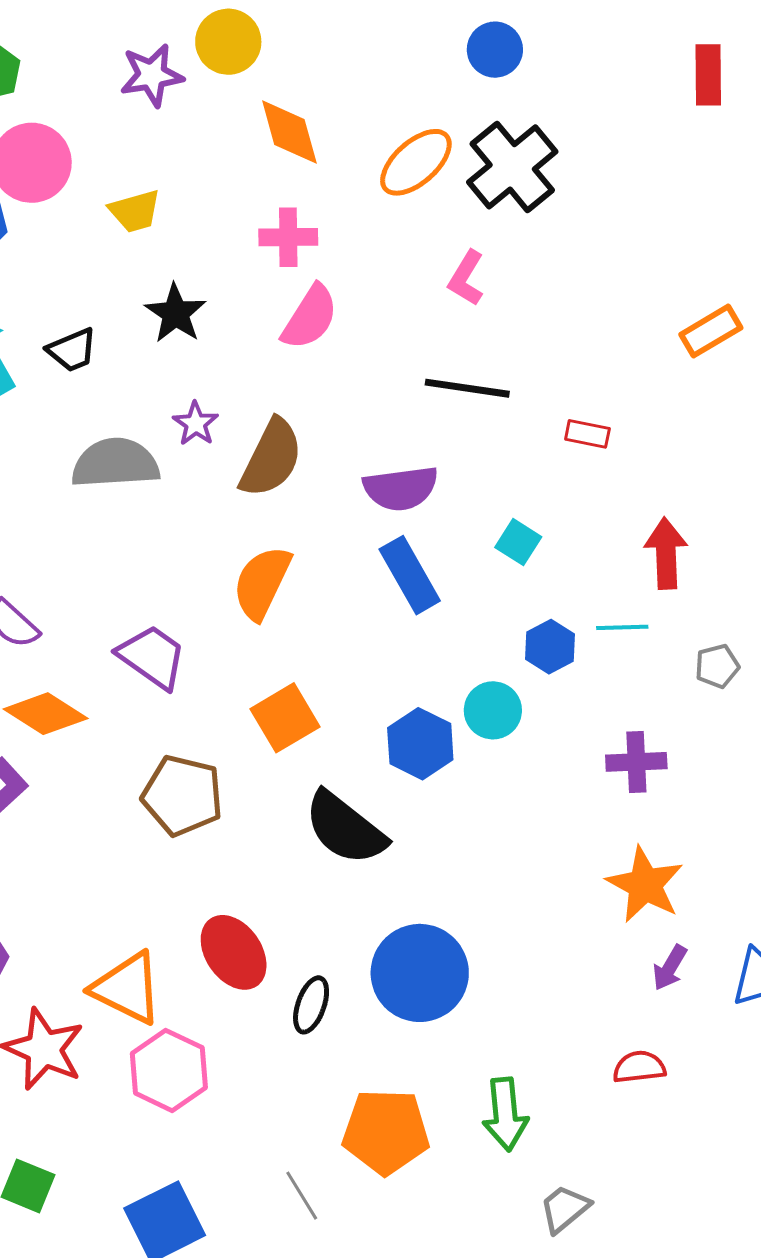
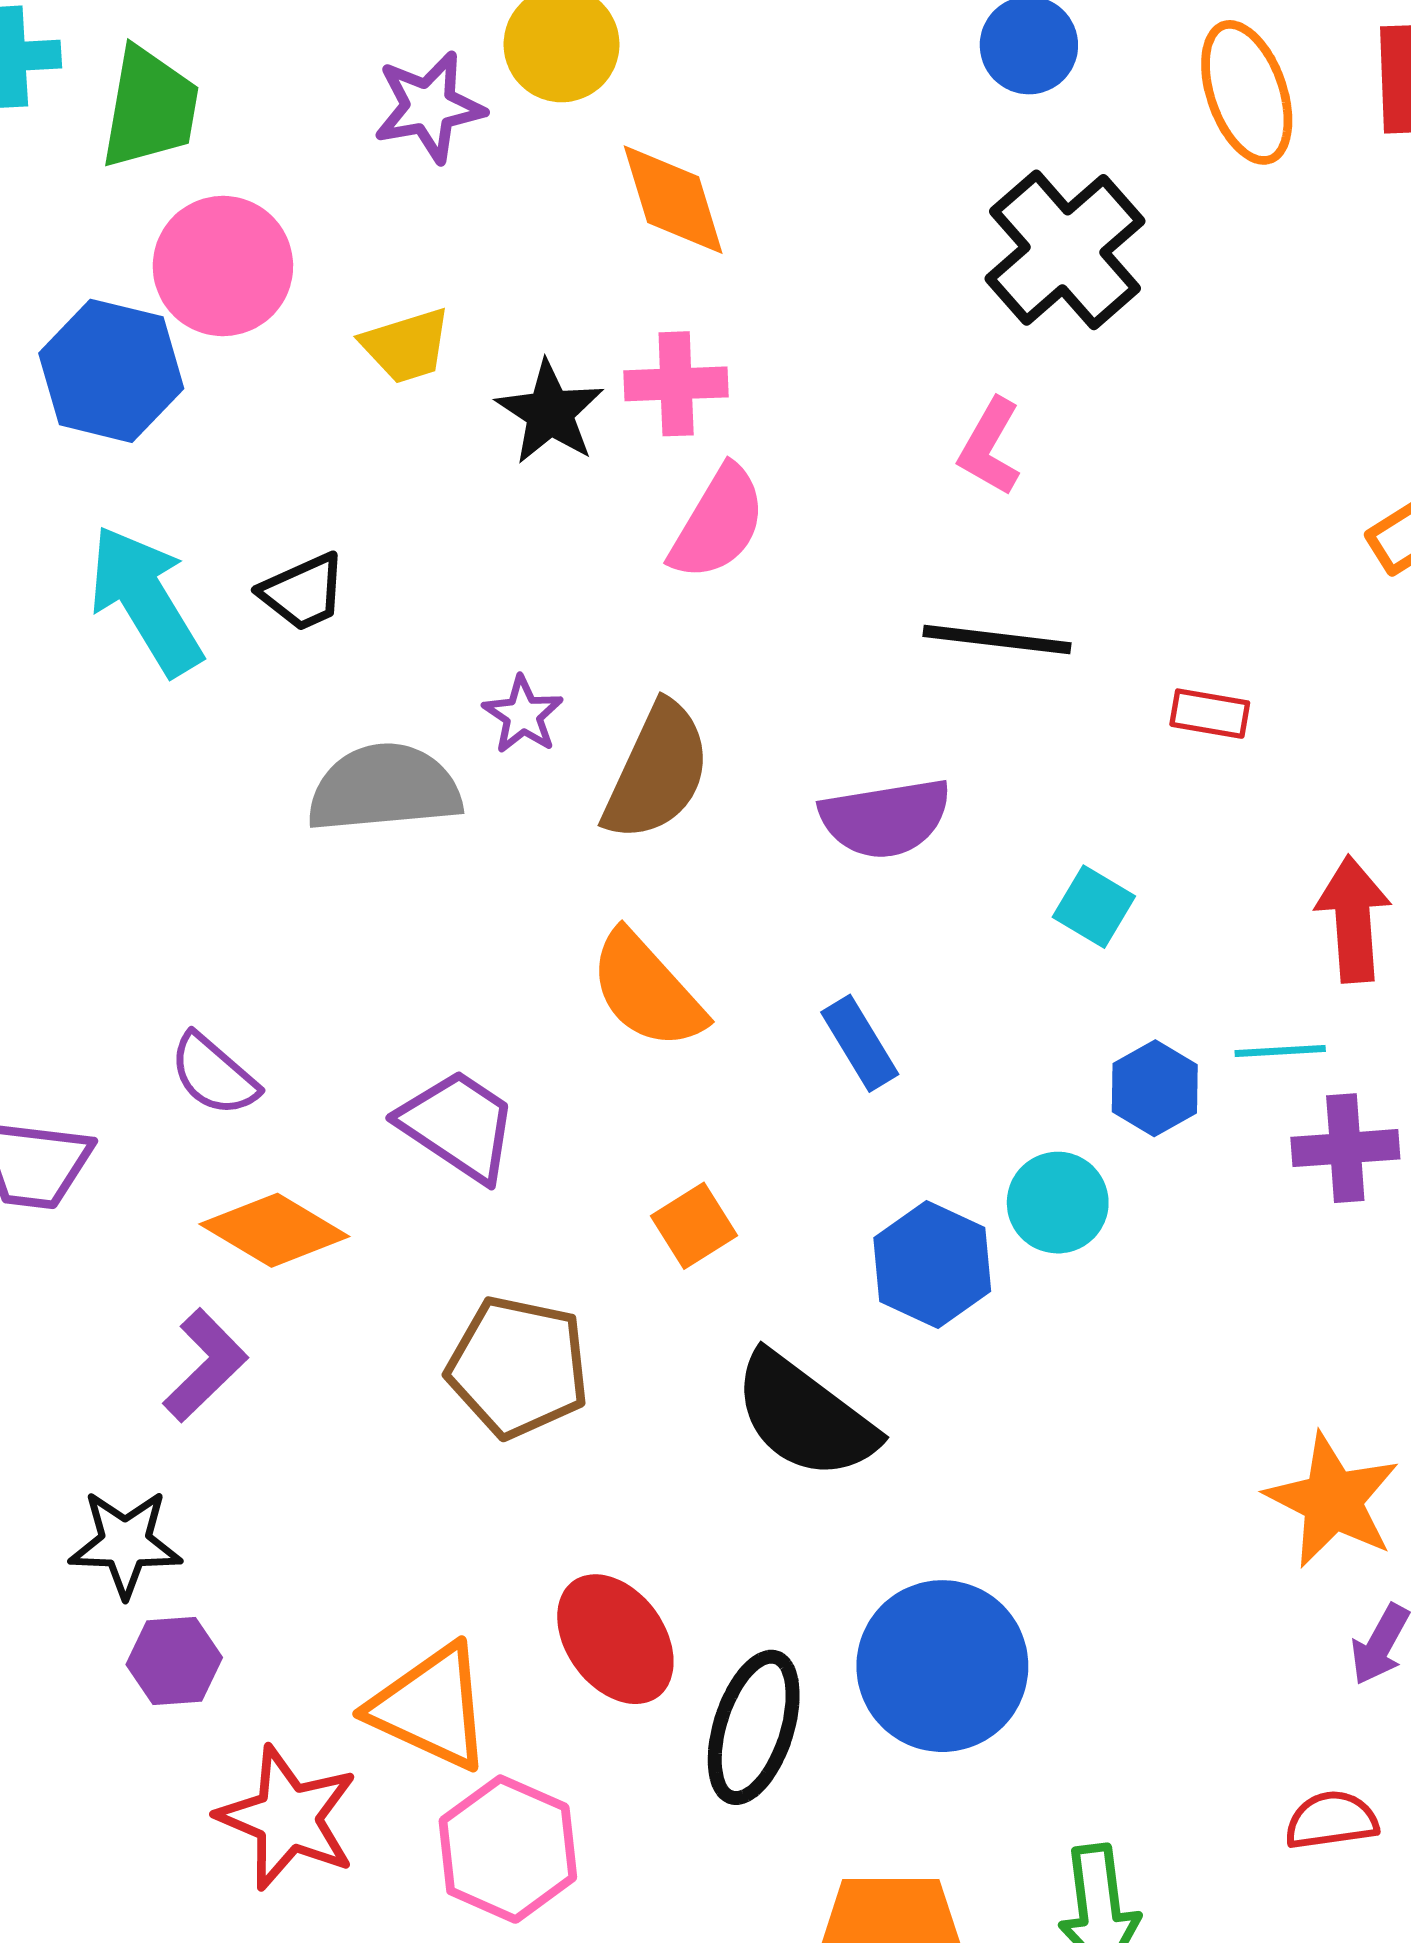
orange ellipse: (416, 162) -> (1247, 92), moved, turned -66
black star: (176, 313) -> (550, 412), moved
blue rectangle: (410, 575) -> (860, 1043), moved, size x0.7
orange semicircle: (262, 583) -> (647, 990), turned -66
orange square: (285, 718) -> (694, 1226), size x0.7
purple cross: (636, 762) -> (1345, 1148), moved
black ellipse: (311, 1005) -> (754, 1727), size x1.5

